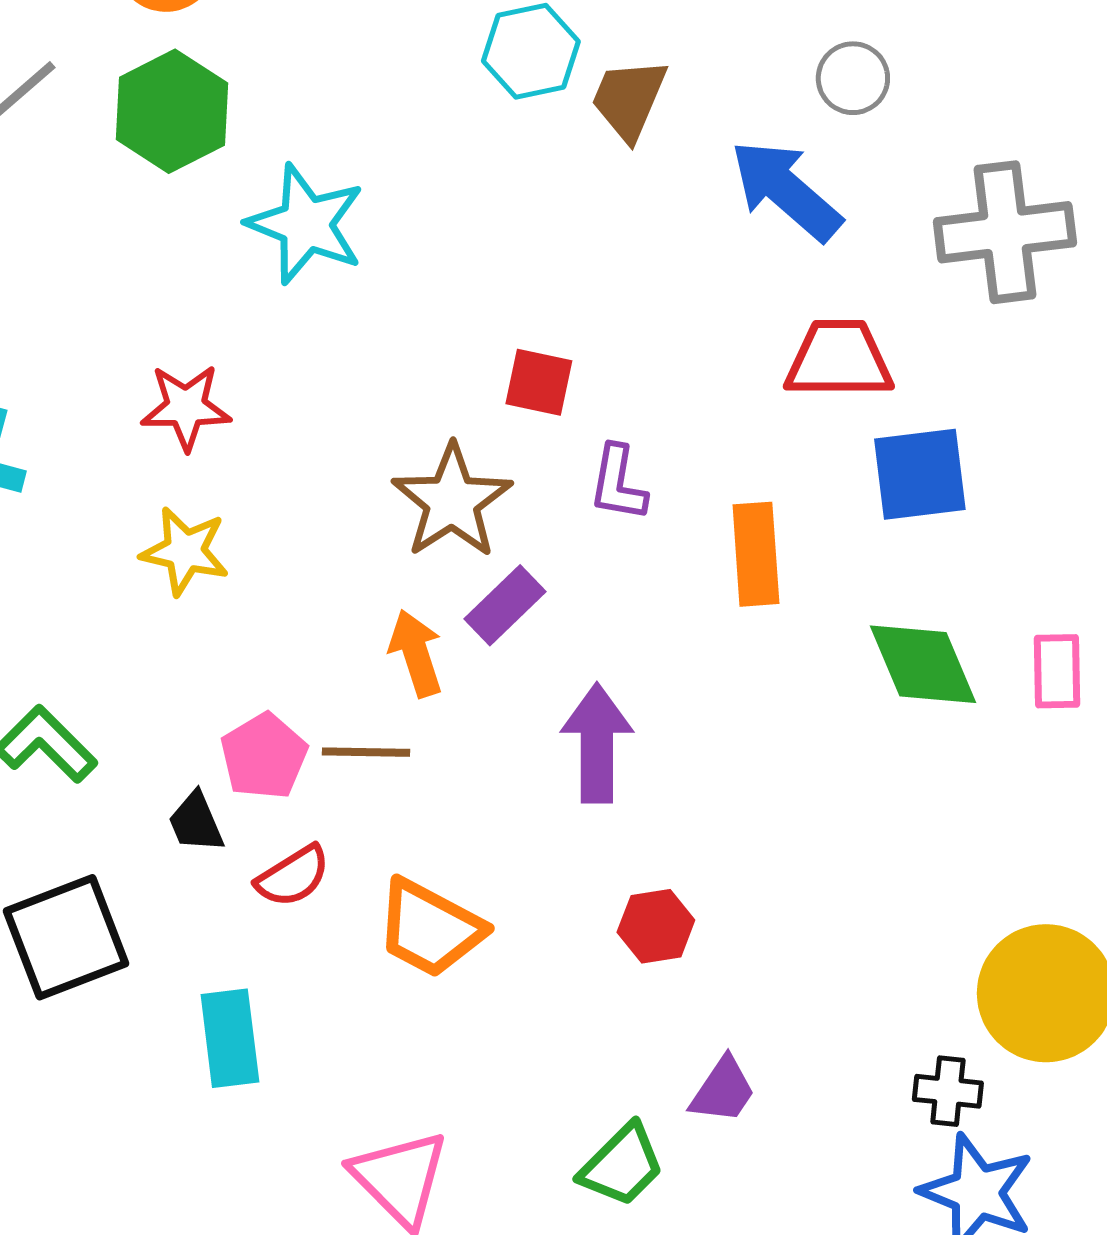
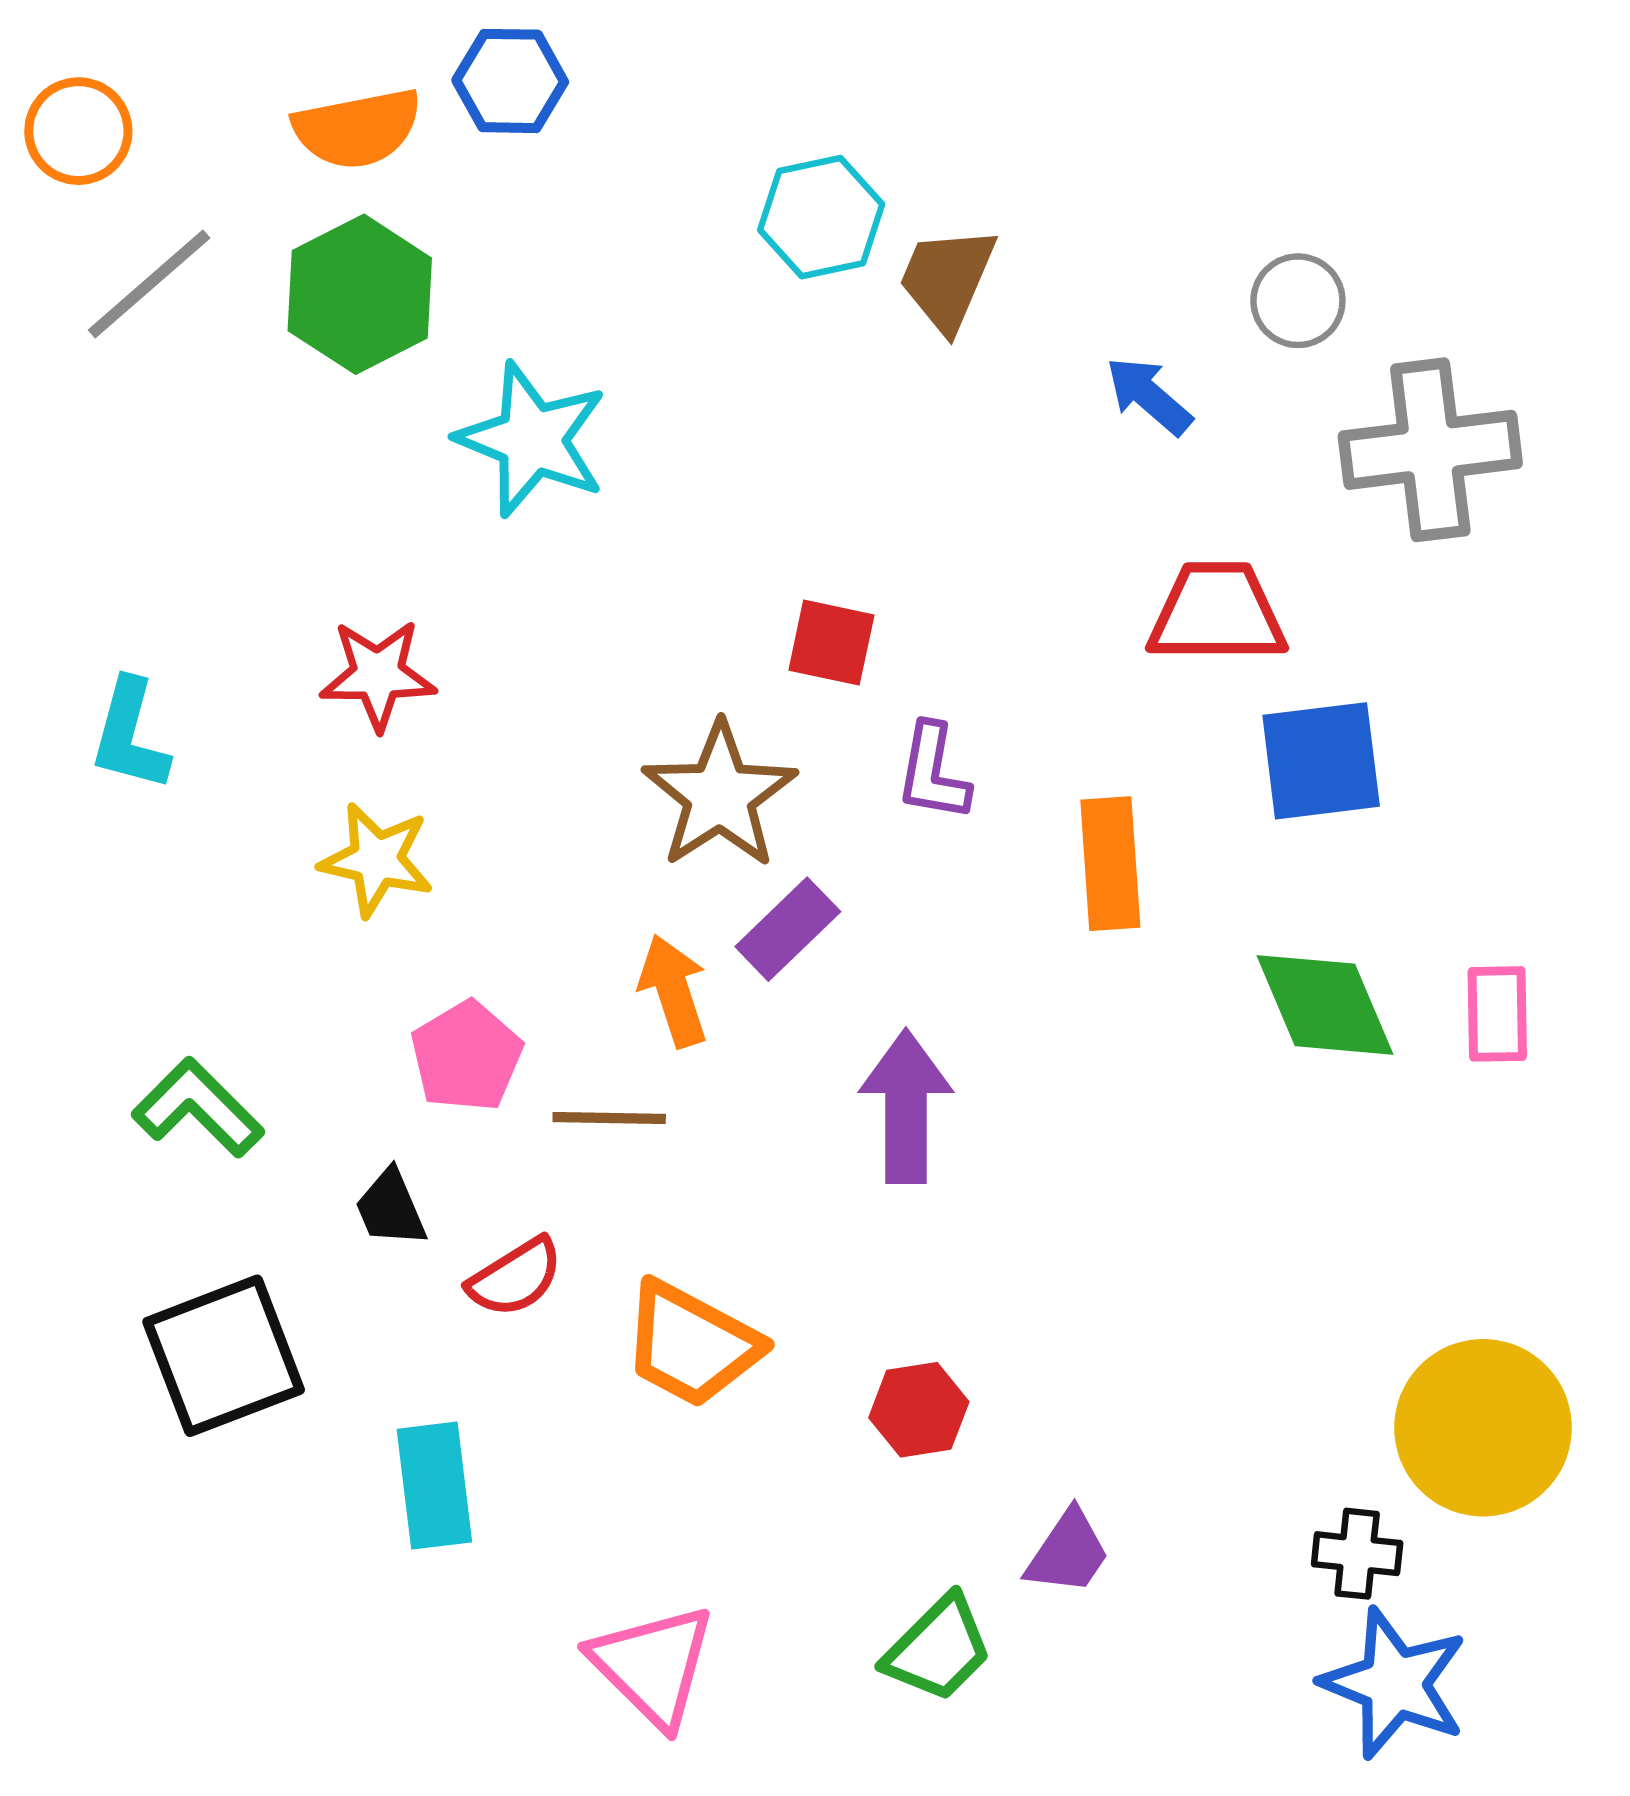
gray circle: (853, 78) -> (1298, 301), moved
blue arrow: (786, 190) -> (1149, 396), size x0.6
pink pentagon: (264, 756) -> (466, 1056), moved
red hexagon: (656, 926) -> (919, 1410), moved

